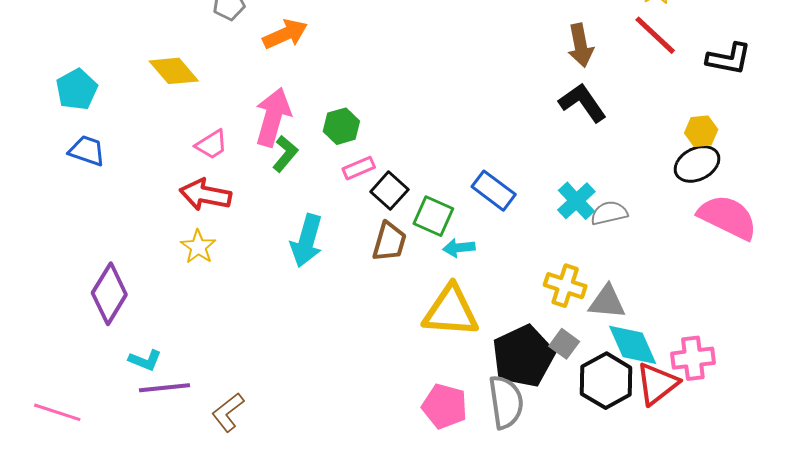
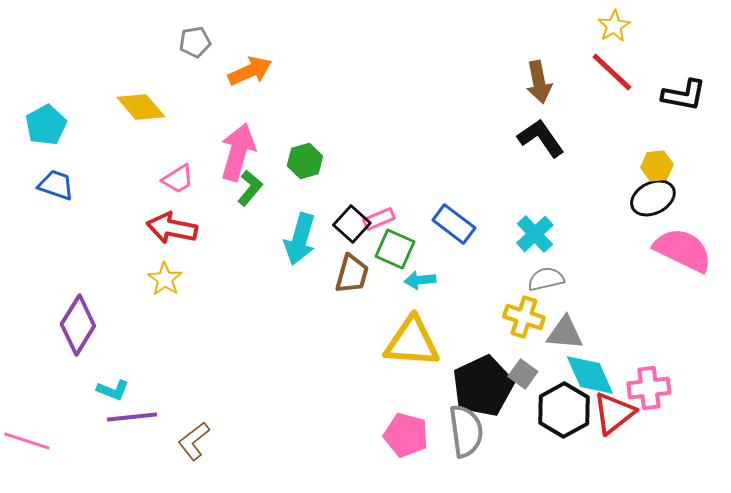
pink rectangle: (359, 168) -> (379, 219), moved
gray semicircle: (609, 213) -> (546, 279), moved
cyan arrow: (307, 241) -> (300, 239), moved

